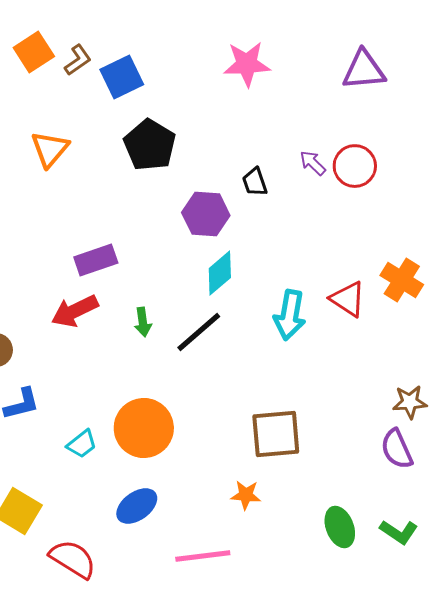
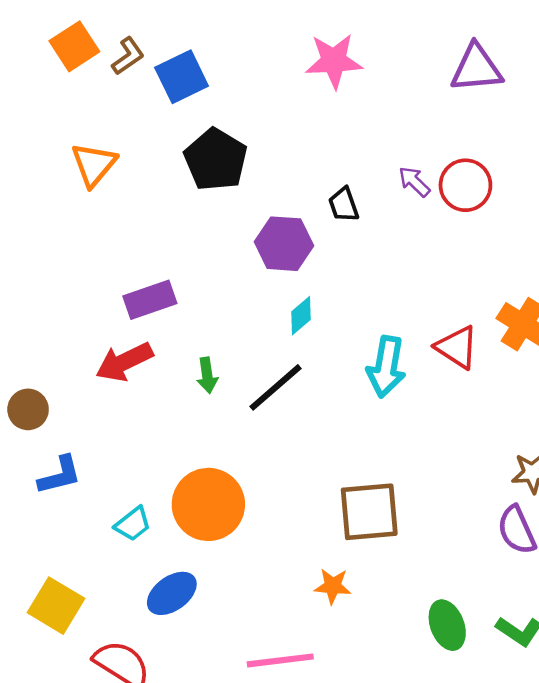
cyan diamond: (220, 273) -> (301, 316), size x0.7
blue ellipse: (137, 506) -> (172, 593), moved

